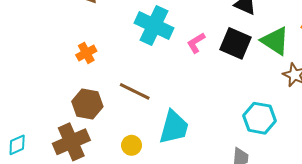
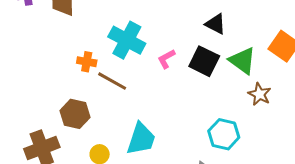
orange cross: (86, 53) -> (87, 62), moved, turned 36
brown line: (135, 91) -> (112, 81), moved
brown hexagon: (87, 104) -> (75, 114), moved

